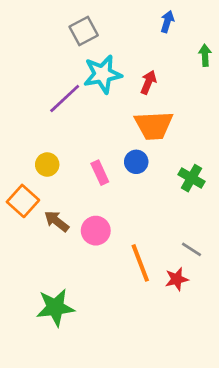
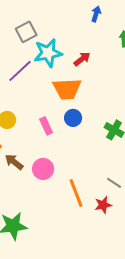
gray square: (84, 31) -> (26, 32), moved
red arrow: (148, 82) -> (82, 59), turned 30
orange trapezoid: (154, 125) -> (67, 89), moved

